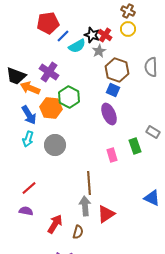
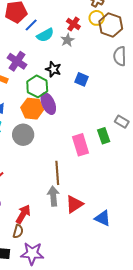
black star: (92, 35) -> (53, 69), moved
brown hexagon: (117, 70) -> (111, 25), moved
orange hexagon: (51, 108) -> (32, 109), moved
purple ellipse: (109, 114) -> (48, 104), moved
pink rectangle: (112, 155) -> (80, 145), size x1.5
blue triangle: (152, 198) -> (103, 218), moved
brown semicircle: (78, 232) -> (18, 231), moved

